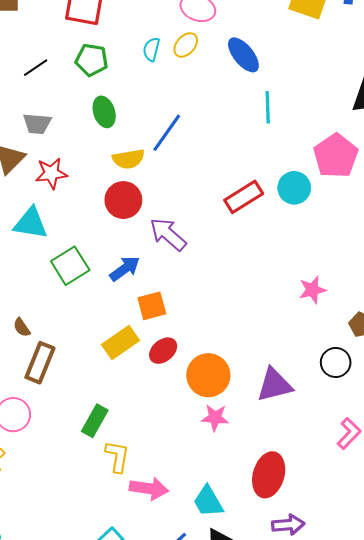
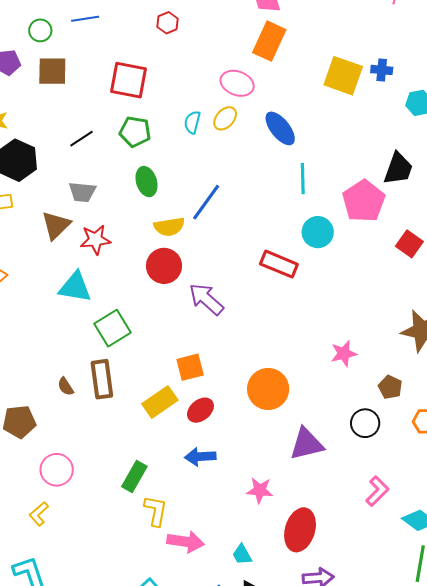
pink pentagon: (336, 156) -> (364, 201), moved
cyan circle: (294, 188) -> (318, 232), moved
red rectangle: (244, 197) -> (279, 264), turned 54
blue arrow: (125, 269) -> (200, 457), moved, turned -148
brown rectangle: (40, 363) -> (102, 379), moved, turned -30
orange circle: (208, 375) -> (268, 389), moved
pink star: (215, 418) -> (260, 490), moved
cyan trapezoid: (208, 501) -> (242, 555), size x0.7

